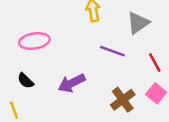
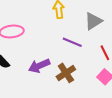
brown cross: (123, 100) -> (66, 73), moved

